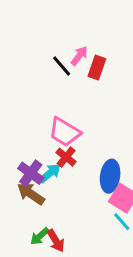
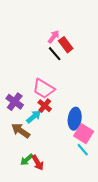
black line: (62, 66) -> (55, 54), moved
red rectangle: (97, 68) -> (66, 45), turned -56
purple cross: (31, 173) -> (15, 102), moved

